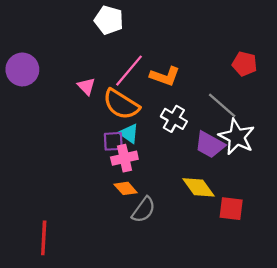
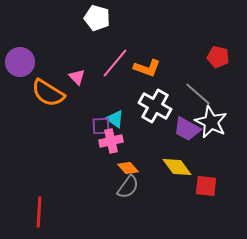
orange semicircle: (121, 104) -> (48, 93), moved
white cross: (174, 119) -> (155, 106), size x1.4
orange diamond: (126, 188) -> (128, 168), moved

